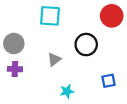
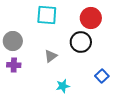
red circle: (112, 16) -> (91, 18), moved
blue square: (108, 81) -> (102, 76), turned -32

